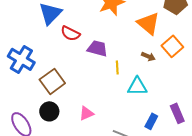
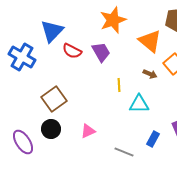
purple trapezoid: (97, 48) -> (101, 52), moved, turned 45
blue cross: (21, 59) -> (22, 57), moved

